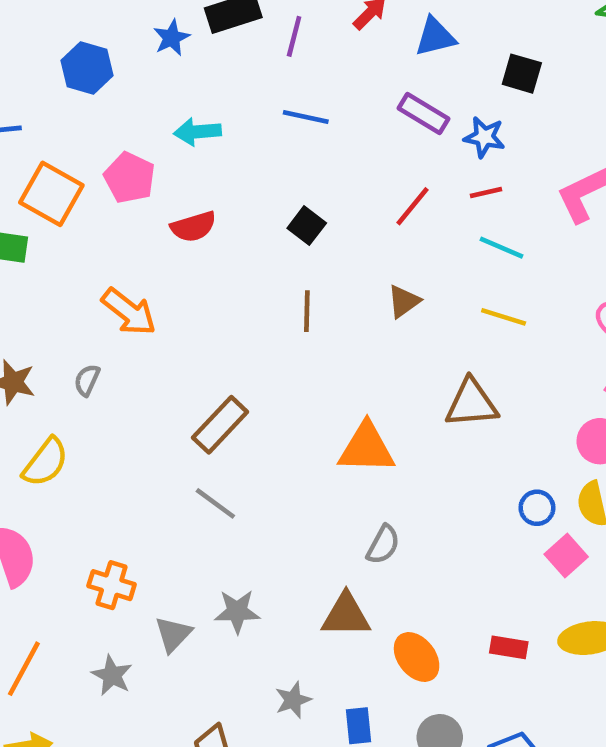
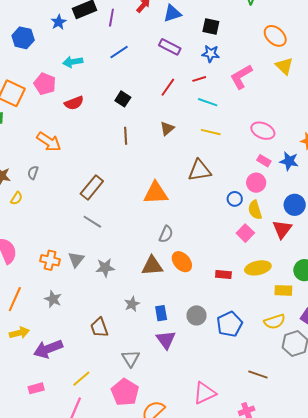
blue line: (306, 117) -> (119, 52), turned -42
blue star: (484, 137) -> (211, 54), moved
yellow semicircle: (45, 462) -> (17, 198), moved, size x0.6
blue circle: (537, 508) -> (235, 199), moved
gray triangle: (173, 634) -> (76, 260), moved
orange ellipse: (417, 657) -> (182, 262), moved

